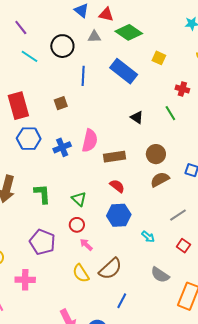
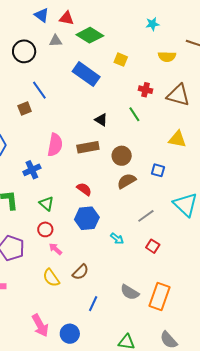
blue line: (83, 76) -> (39, 90), moved, turned -36
blue cross: (62, 147) -> (32, 170), moved
brown rectangle: (115, 157) -> (88, 147), moved
brown semicircle: (110, 269) -> (80, 272), size x0.7
gray semicircle: (160, 275) -> (130, 292), moved

